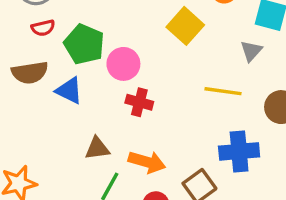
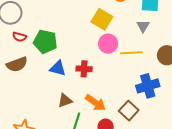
red semicircle: (43, 28) -> (19, 37), turned 40
pink circle: (123, 64) -> (108, 44), moved
blue triangle: (69, 91) -> (58, 68), moved
orange arrow: (147, 162) -> (95, 103), turned 30

